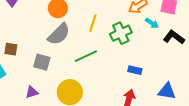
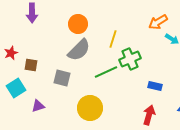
green cross: (121, 33) -> (130, 59), moved
purple triangle: (32, 92) -> (38, 106), moved

